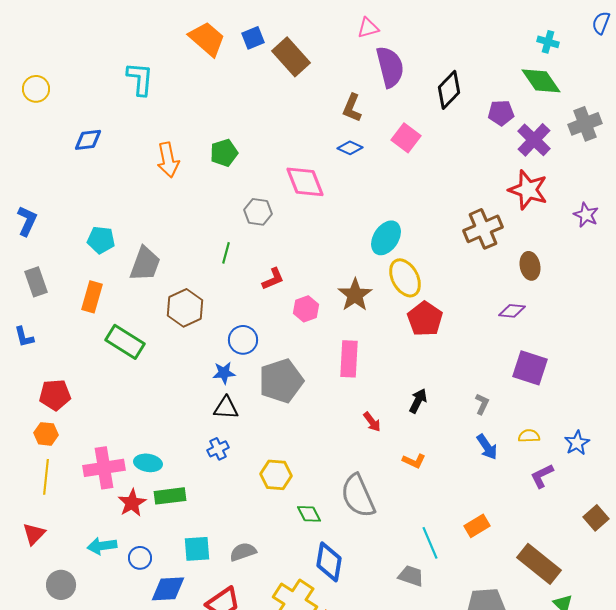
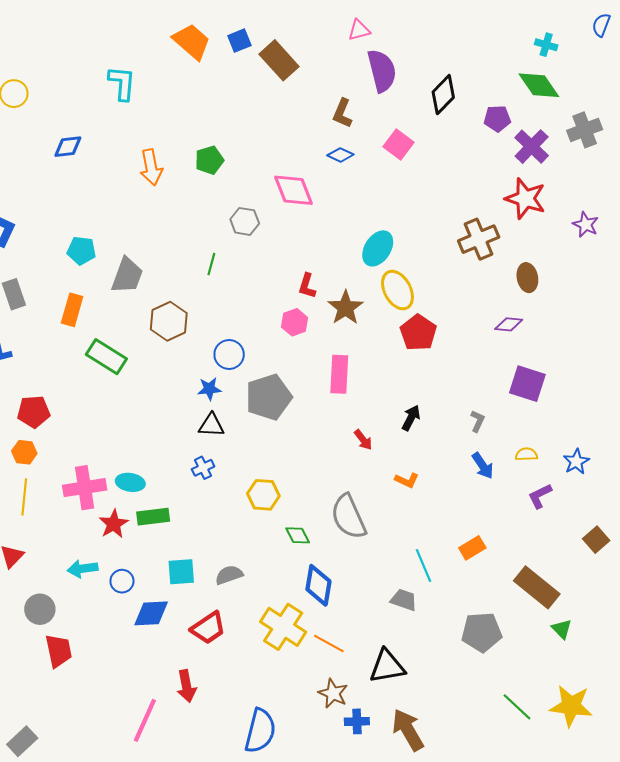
red L-shape: (273, 279) -> (307, 286), moved, turned 130

